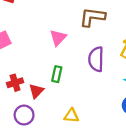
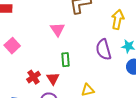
purple semicircle: (96, 59) -> (104, 50), moved

